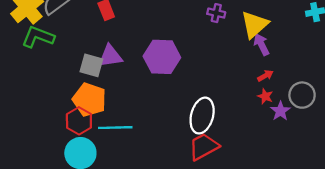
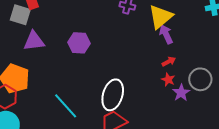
purple hexagon: (162, 57) -> (79, 43), size x0.7
gray square: (91, 65) -> (20, 15), moved
cyan line: (115, 128) -> (66, 106), moved, turned 48

